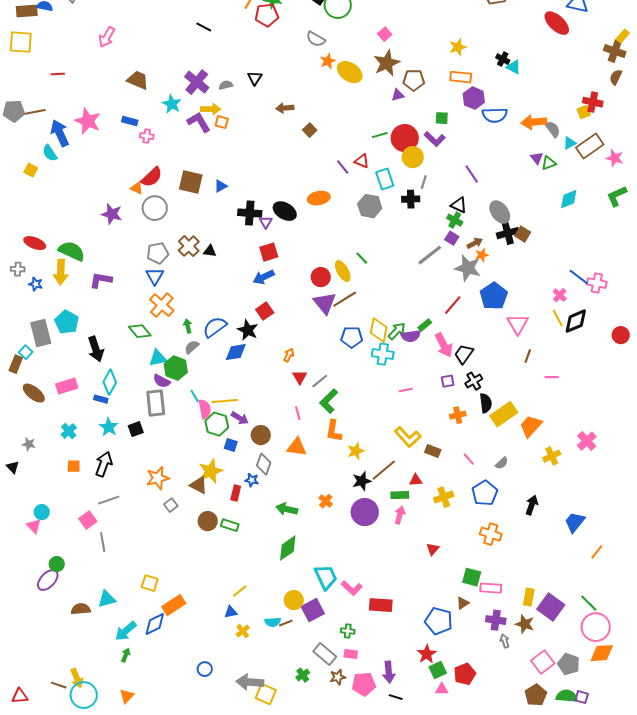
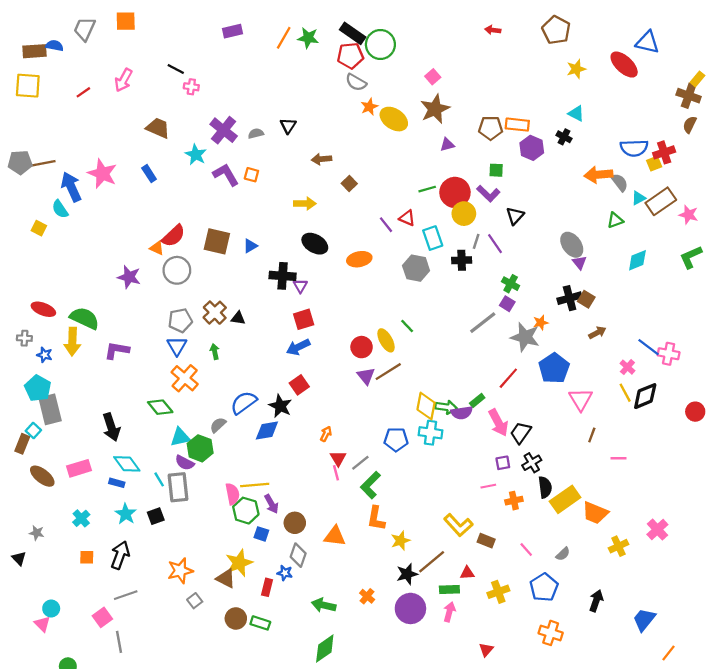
red pentagon: (267, 15) -> (350, 56), moved
black line: (204, 27) -> (176, 69), moved
yellow star: (458, 47) -> (576, 69), moved
black cross: (503, 59) -> (564, 137), moved
red line: (58, 74) -> (83, 92), moved, turned -32
brown pentagon: (414, 80) -> (491, 128), moved
red cross: (593, 102) -> (664, 152), turned -30
yellow arrow: (211, 109) -> (305, 204), moved
blue semicircle: (495, 115) -> (634, 148), moved
blue rectangle: (130, 121) -> (149, 174), turned 42
pink cross: (147, 136) -> (191, 87), moved
purple triangle: (537, 158) -> (580, 263), moved
purple line: (472, 174) -> (495, 244), moved
black triangle: (459, 205) -> (515, 216), moved, turned 48
black ellipse: (285, 211) -> (315, 244), moved
gray ellipse: (500, 212) -> (572, 245), moved
brown arrow: (475, 243) -> (597, 333), moved
purple triangle: (325, 303) -> (366, 376), size x0.7
cyan pentagon: (67, 322) -> (38, 388), moved
green arrow: (188, 326) -> (215, 352), moved
green arrow: (397, 331) -> (446, 407), turned 54
blue pentagon: (352, 337) -> (396, 439), moved
cyan diamond: (110, 382) -> (127, 464), turned -65
pink line: (406, 390) -> (488, 486), moved
cyan line: (195, 396) -> (159, 479), moved
pink line: (298, 413) -> (336, 473), moved
purple arrow: (240, 418) -> (271, 504), turned 30
orange trapezoid: (531, 426) -> (595, 513), turned -110

